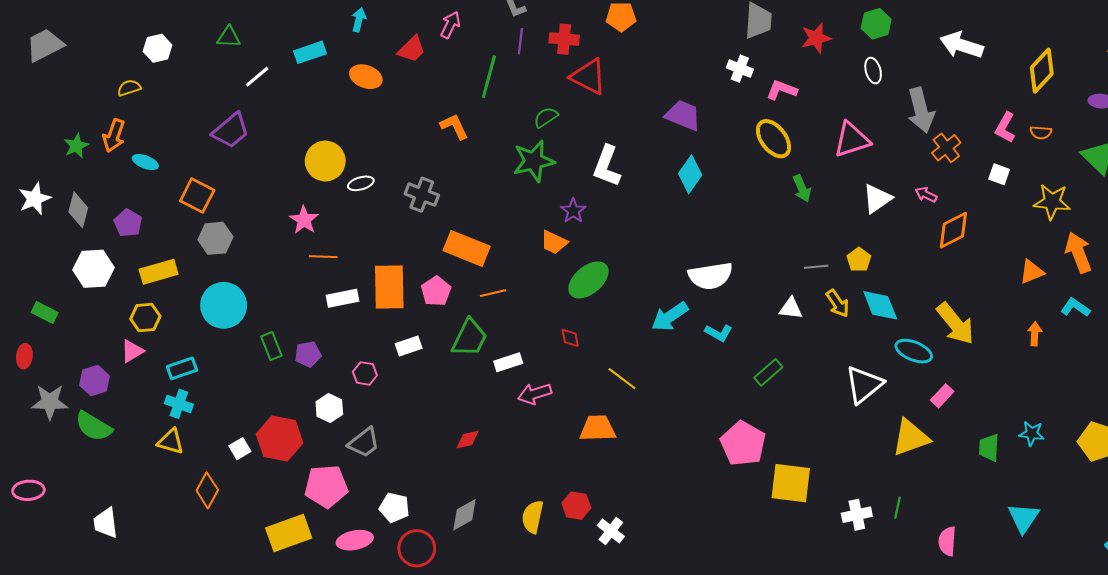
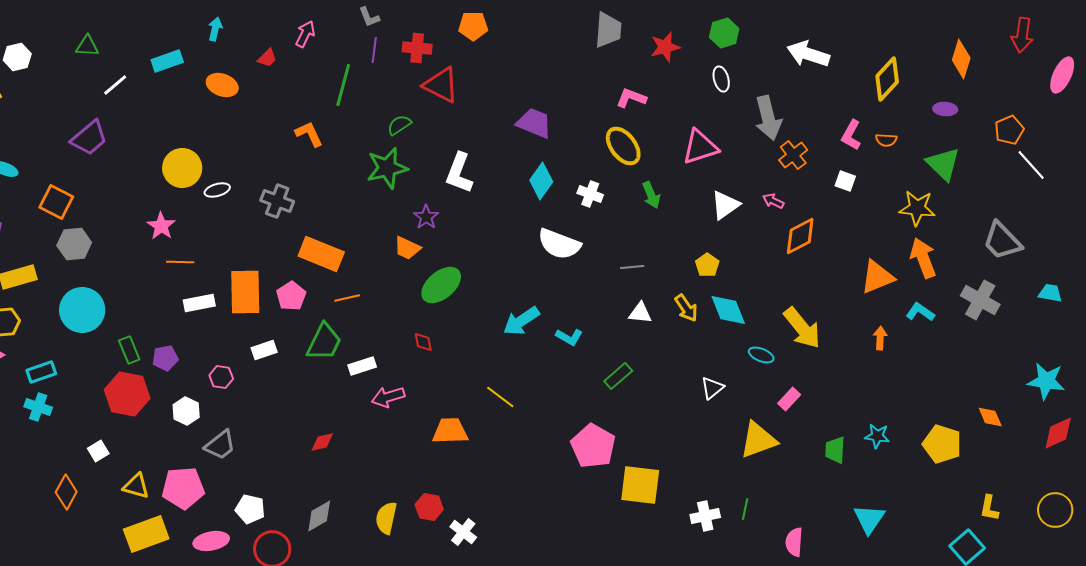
red trapezoid: (412, 49) -> (267, 58), size x0.7
white cross: (740, 69) -> (590, 194), moved
yellow star: (1052, 202) -> (917, 208), moved
gray line: (816, 267) -> (632, 267), moved
orange triangle: (1032, 272) -> (877, 277), size x1.4
white semicircle: (710, 276) -> (559, 244), moved, turned 30
cyan ellipse: (914, 351) -> (761, 355), size x0.7
yellow line: (622, 379) -> (500, 397), moved
white triangle: (864, 385) -> (712, 388), size x0.6
red hexagon: (280, 438) -> (127, 394), moved
yellow triangle: (171, 442) -> (136, 486), moved

